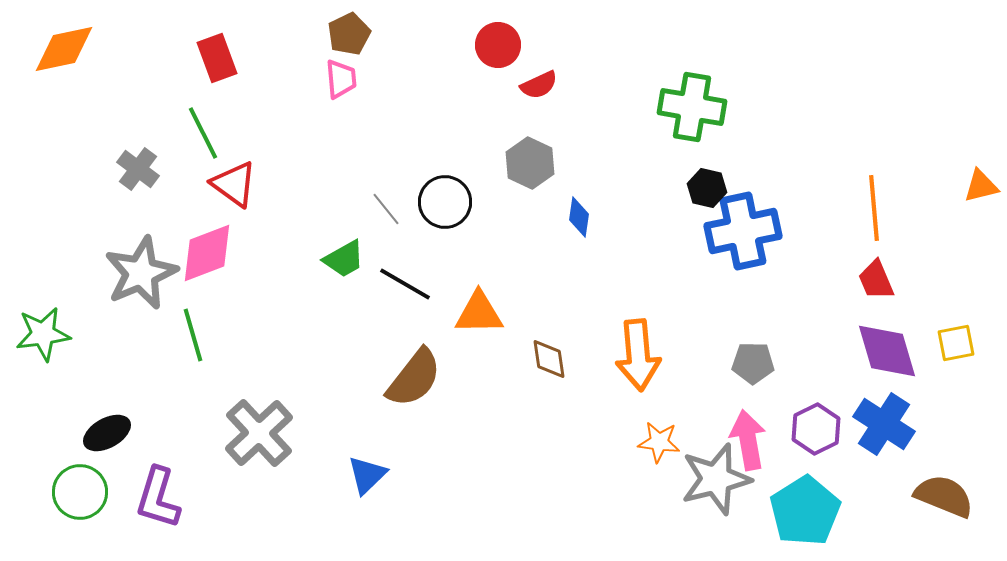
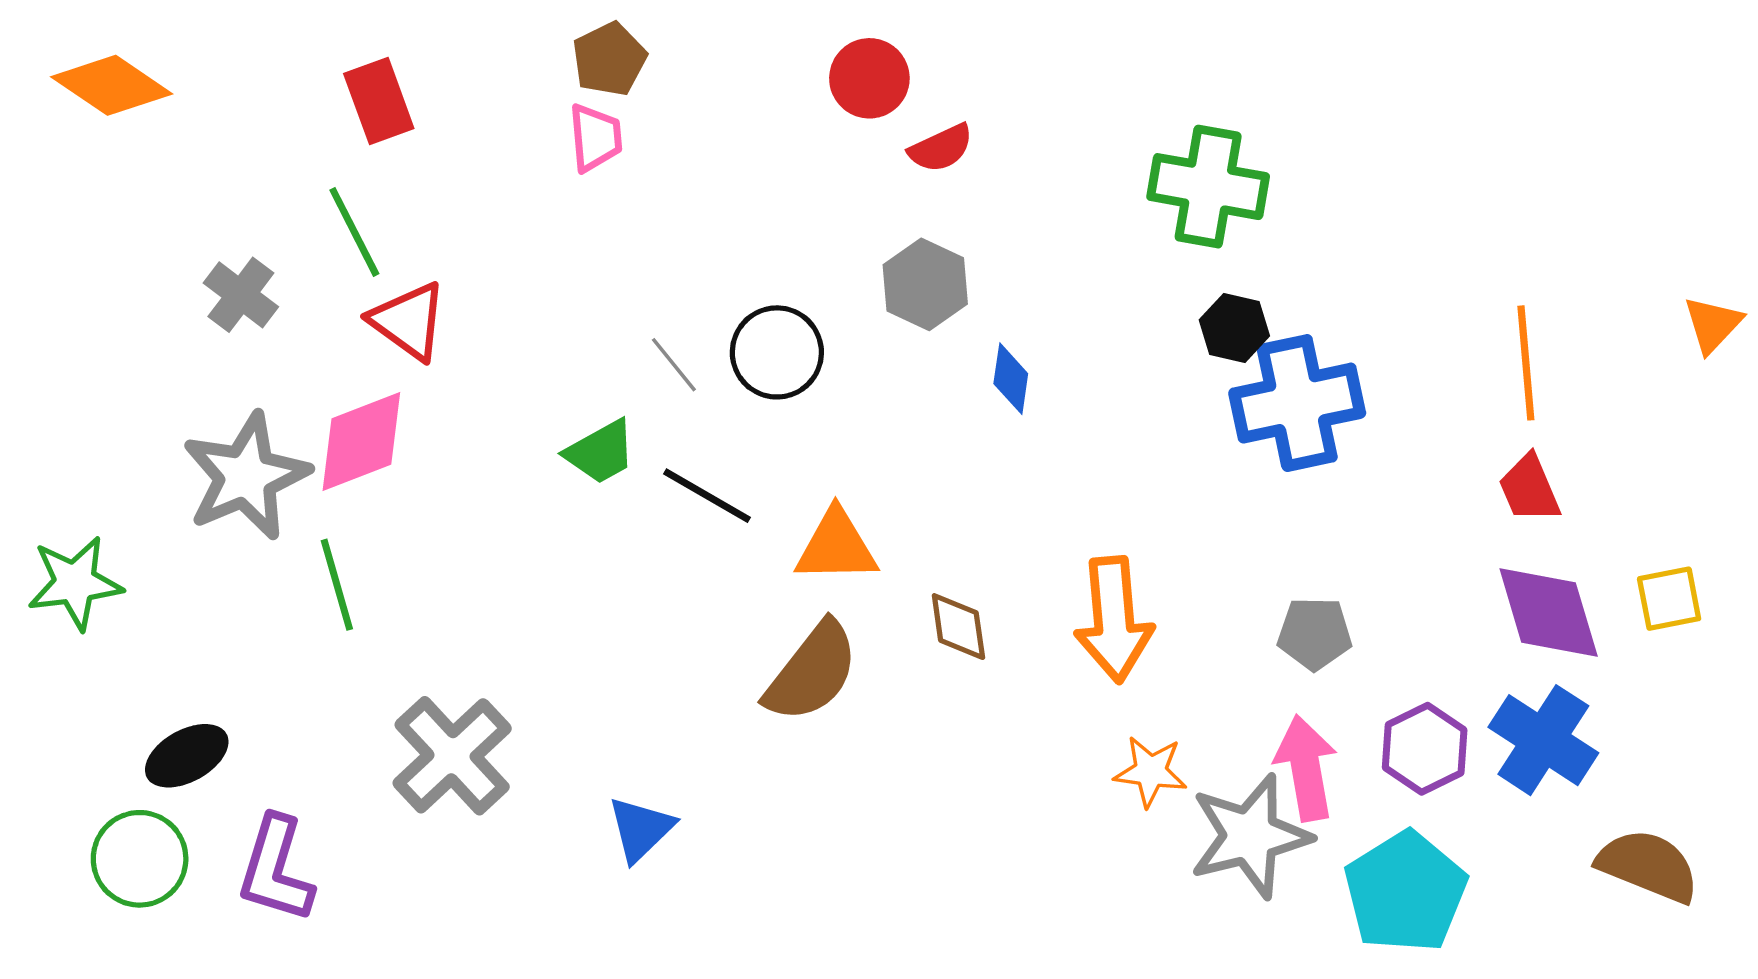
orange diamond: (64, 49) -> (112, 85), turned 46
orange triangle: (981, 186) -> (1713, 325), turned -33
brown semicircle: (414, 378) -> (812, 672), moved

